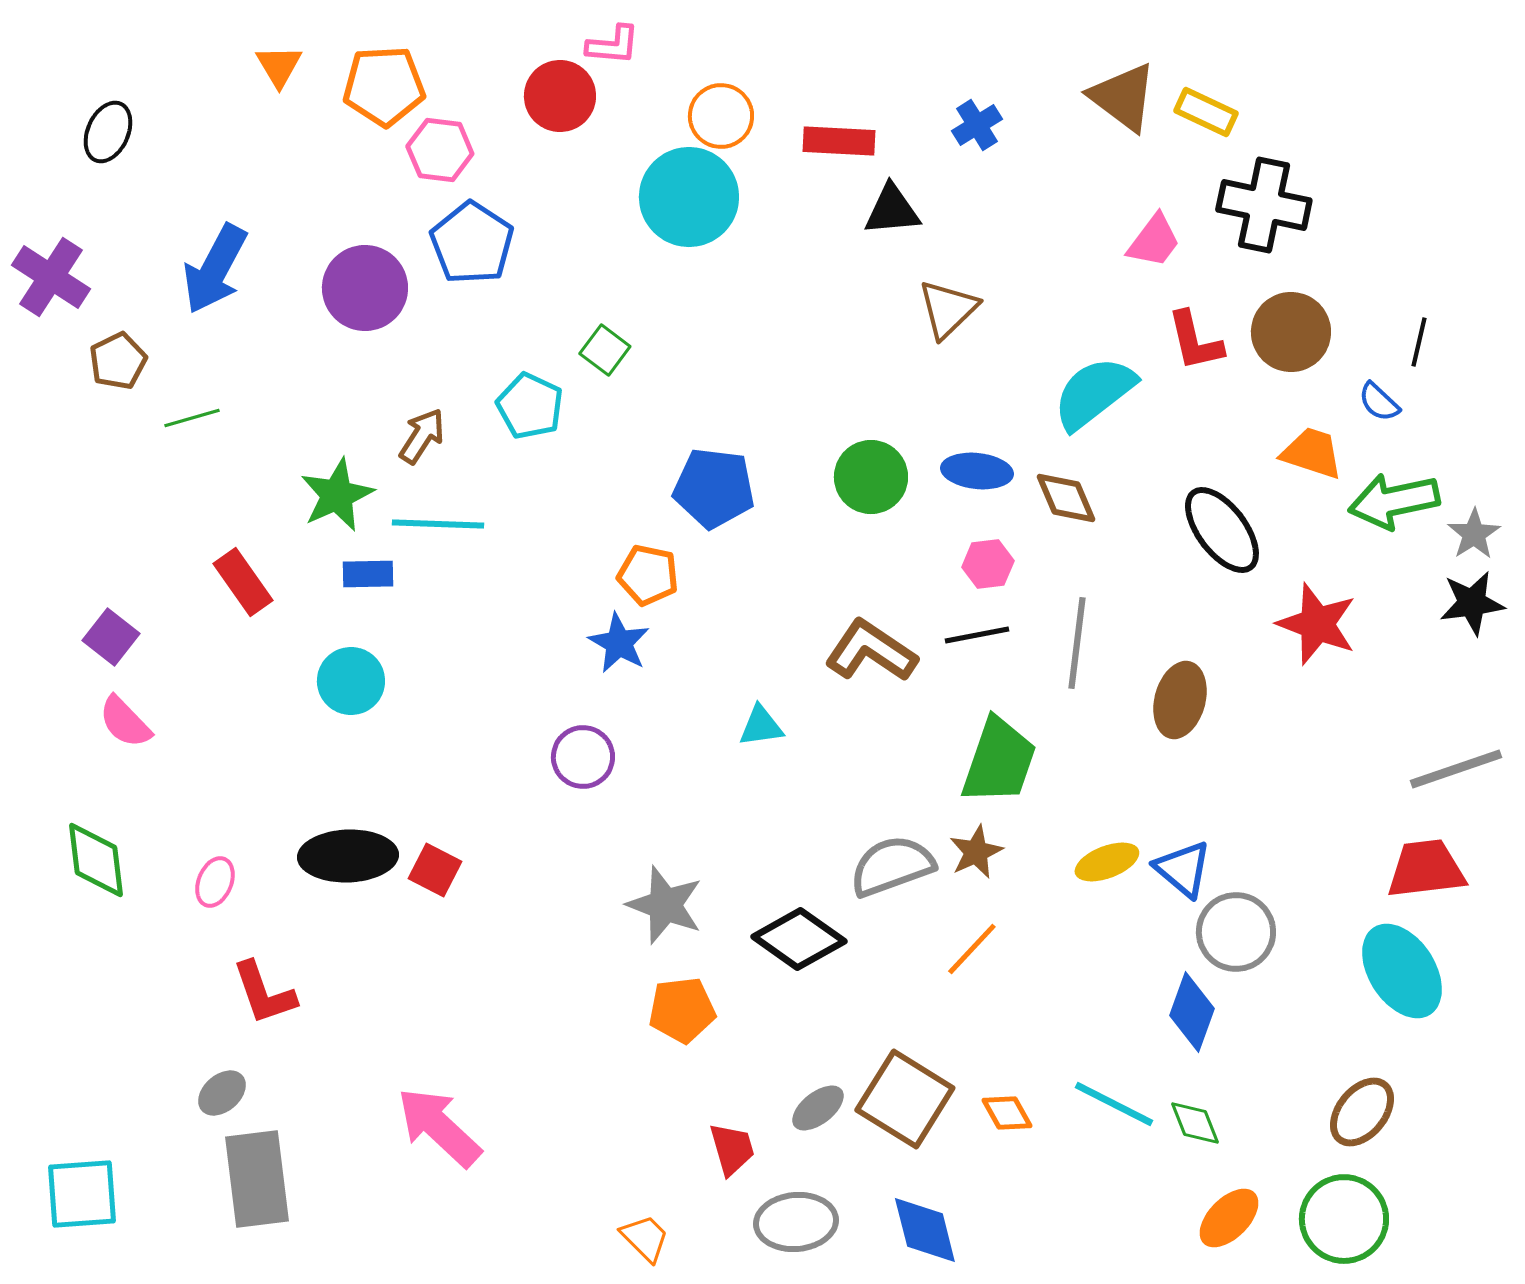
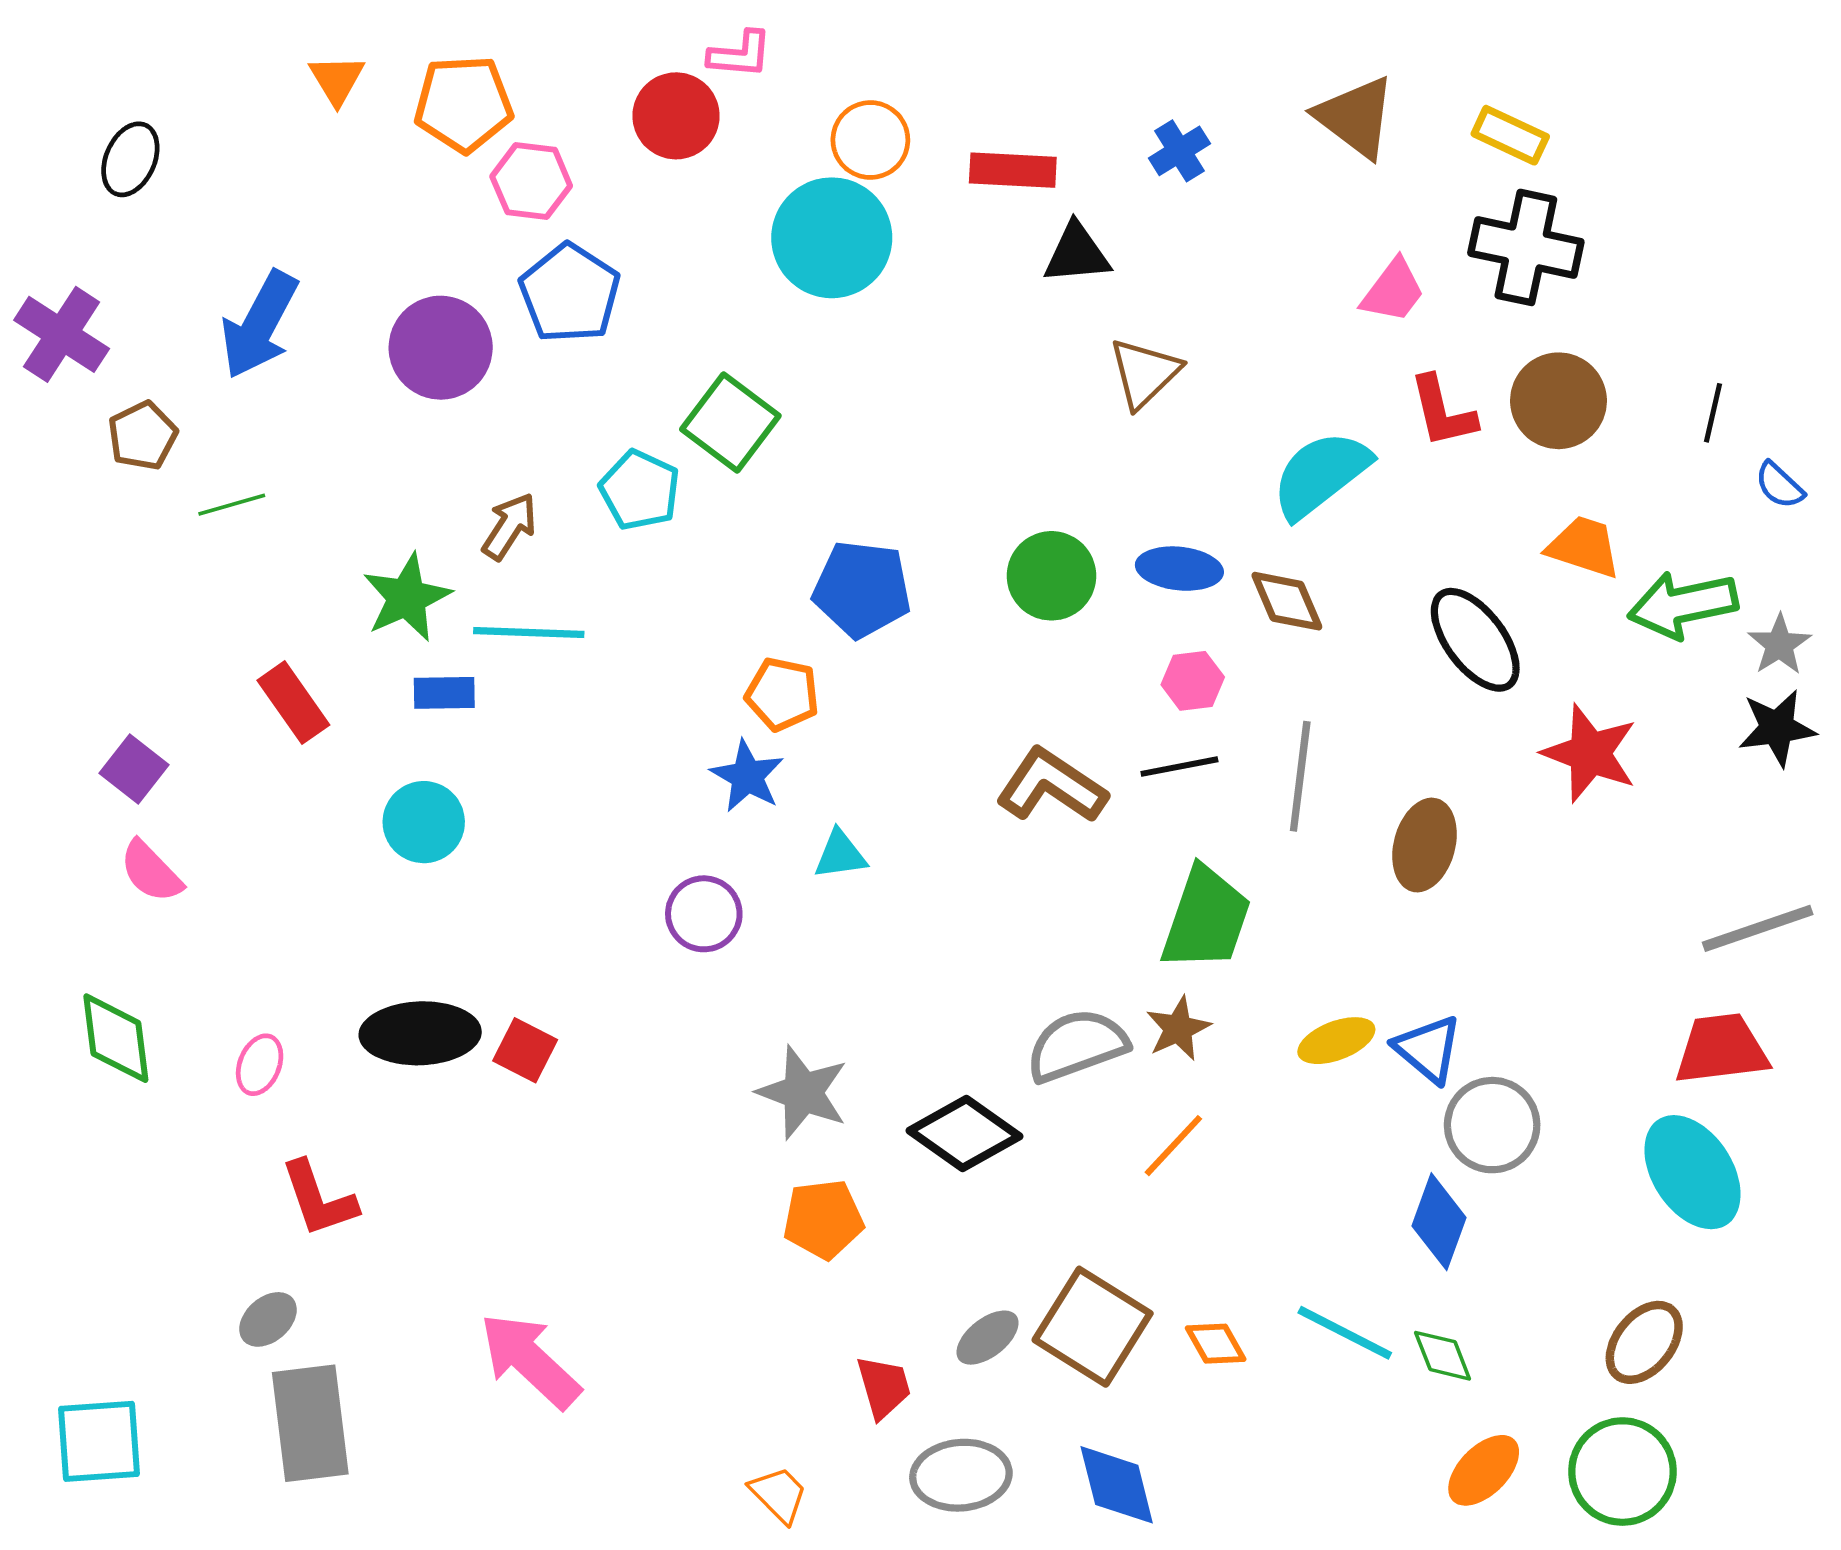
yellow rectangle: (1206, 112) -> (1510, 135), moved
green square: (605, 350) -> (730, 422), size x1.6
blue semicircle: (1379, 402) -> (1779, 485), moved
cyan triangle: (761, 726) -> (840, 855), moved

